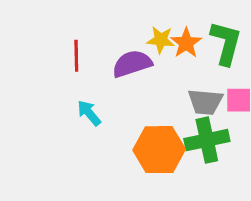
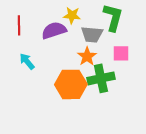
orange star: (186, 43) -> (87, 56), moved
gray trapezoid: (205, 102) -> (92, 34), moved

